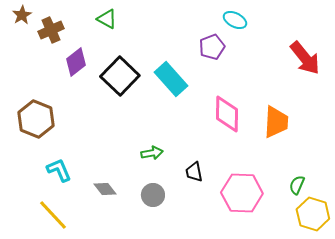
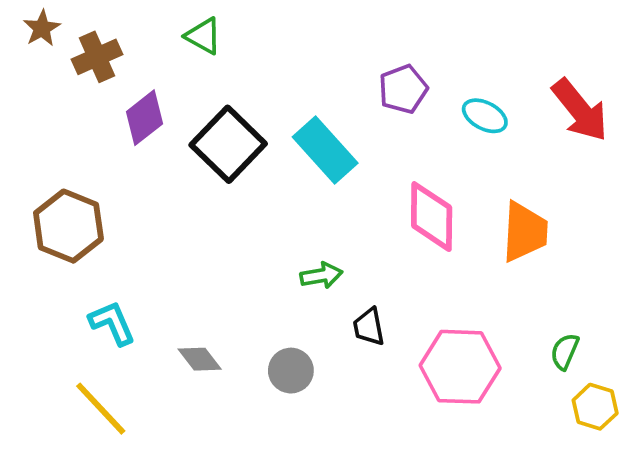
cyan ellipse: (235, 20) -> (485, 116), moved
green arrow: (152, 153) -> (321, 275), moved
yellow hexagon: (313, 214) -> (595, 407), size x0.7

